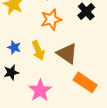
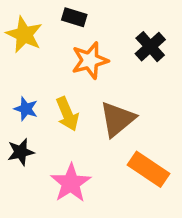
brown triangle: (67, 53) -> (117, 119), turned 45

